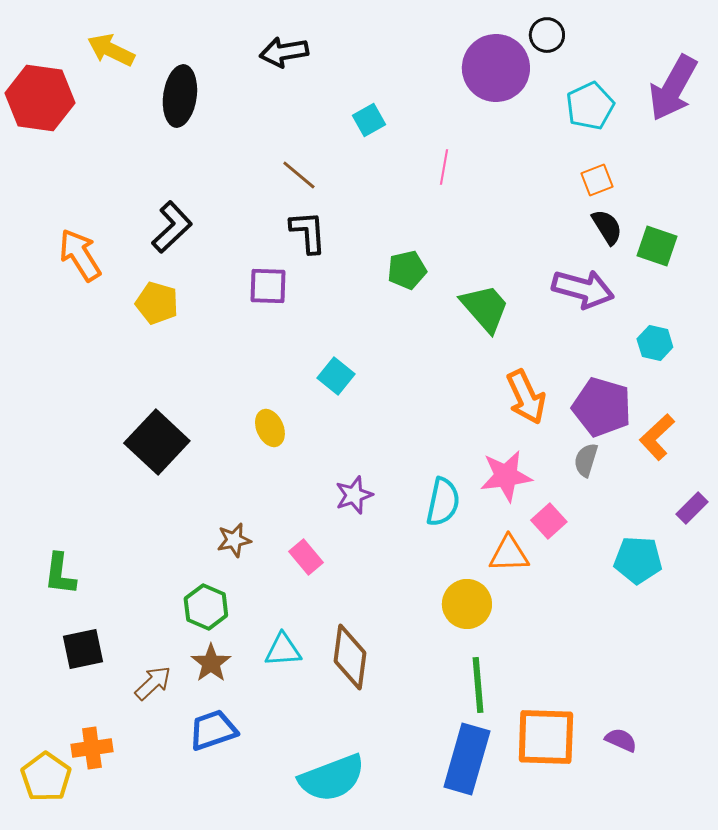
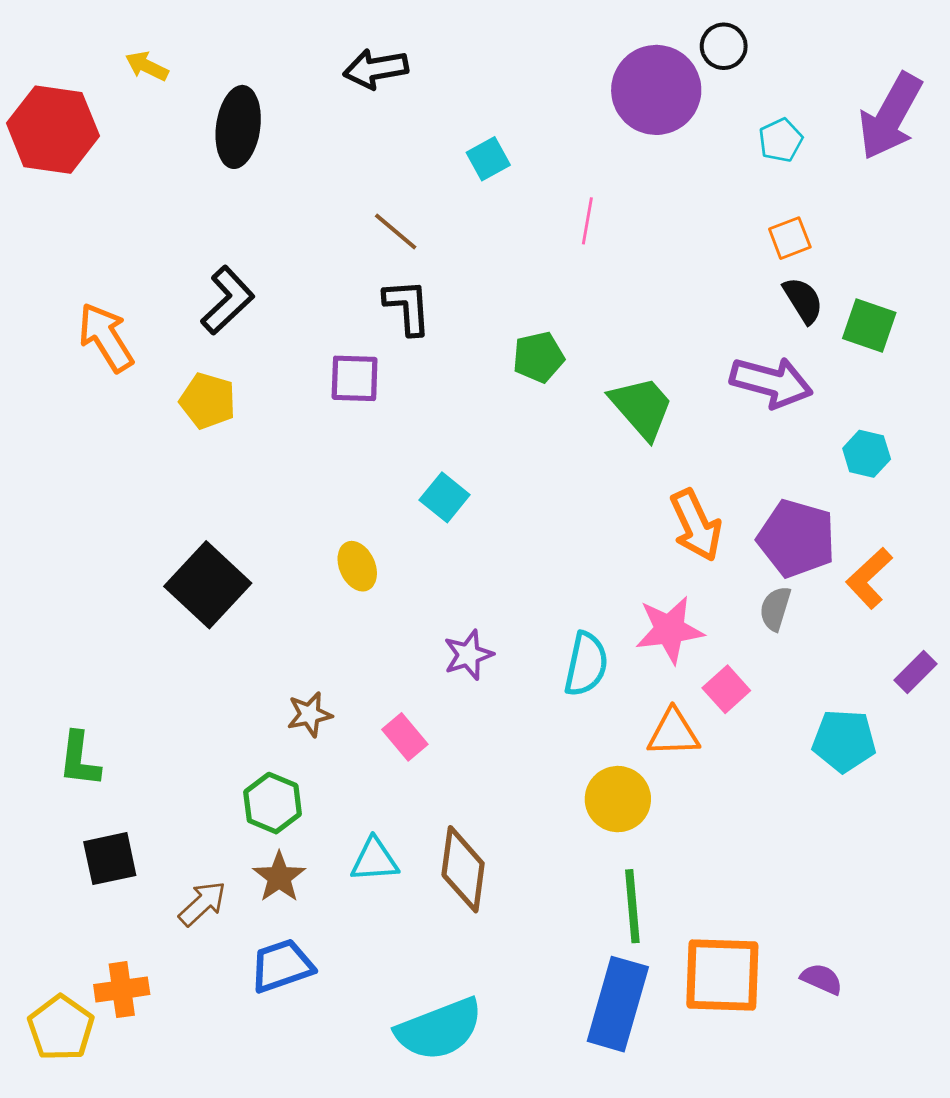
yellow arrow: (111, 50) -> (147, 66), size x0.7
cyan pentagon: (590, 106) -> (781, 140), size x0.7

